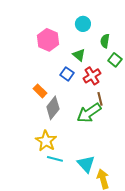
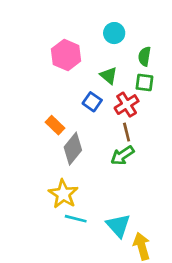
green square: (115, 60) -> (144, 83), moved, turned -32
brown line: (100, 99) -> (127, 132), moved
green arrow: (89, 113) -> (122, 155), size x0.7

